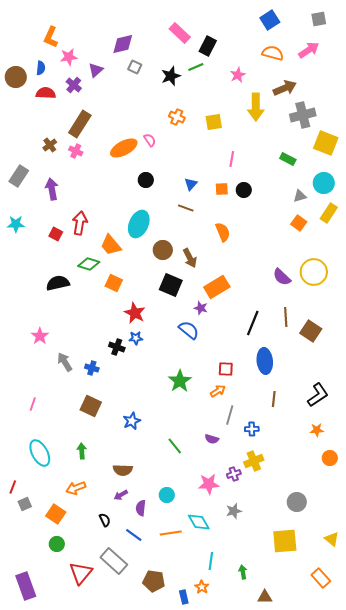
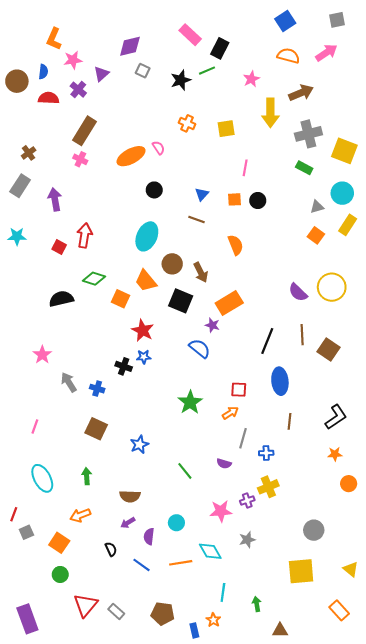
gray cross: (303, 115) -> (308, 134), moved
brown cross: (50, 145) -> (29, 153), moved
orange trapezoid: (111, 245) -> (146, 281), moved
gray rectangle: (114, 561) -> (116, 611), moved, size x0.6

